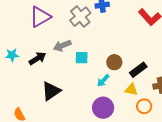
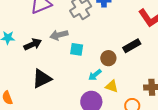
black rectangle: (138, 70) -> (132, 46), moved
yellow triangle: (131, 90) -> (112, 86), moved

